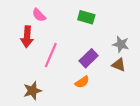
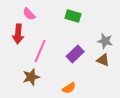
orange semicircle: (82, 82) -> (69, 88), moved
brown star: (32, 91) -> (31, 77), moved

